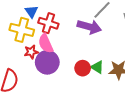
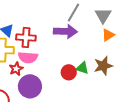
pink semicircle: (46, 43) -> (28, 57), turned -48
purple circle: (47, 62) -> (30, 86), moved

